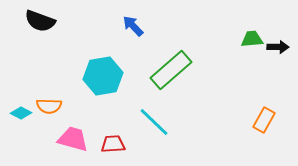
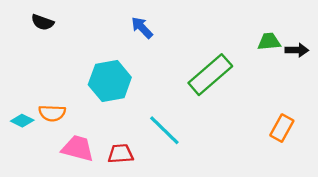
black semicircle: (40, 21) -> (43, 22), size x0.7
green rectangle: (171, 70) -> (210, 75), moved

